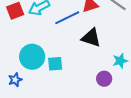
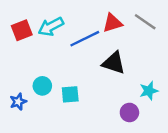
cyan circle: (32, 57) -> (42, 86), size x0.6
blue star: (15, 80) -> (18, 102), moved

